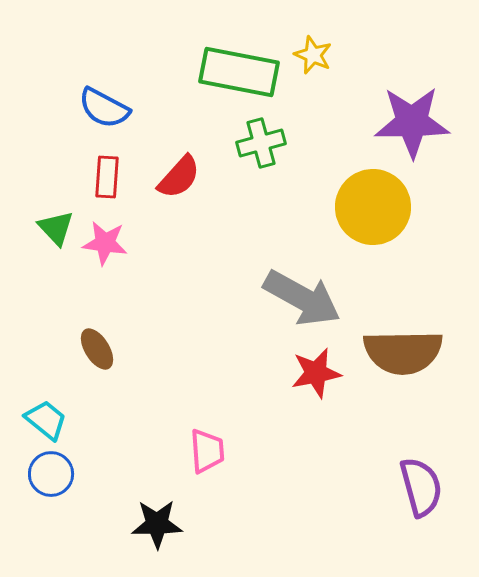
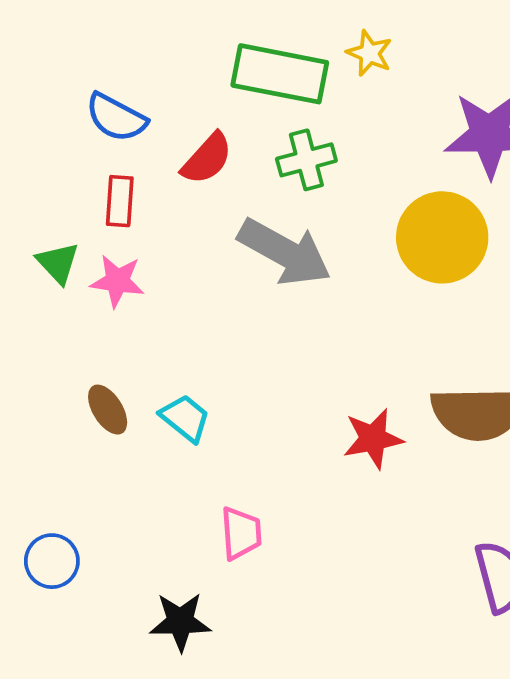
red semicircle: (179, 177) -> (207, 159), moved
gray arrow: (302, 298) -> (285, 252), moved
cyan trapezoid: (46, 420) -> (185, 418), moved

